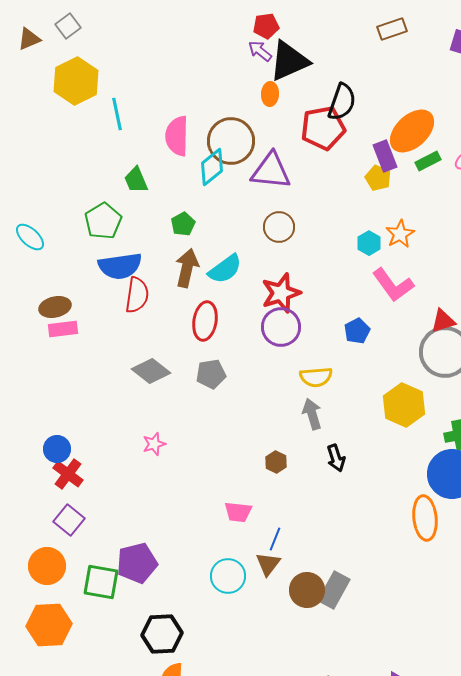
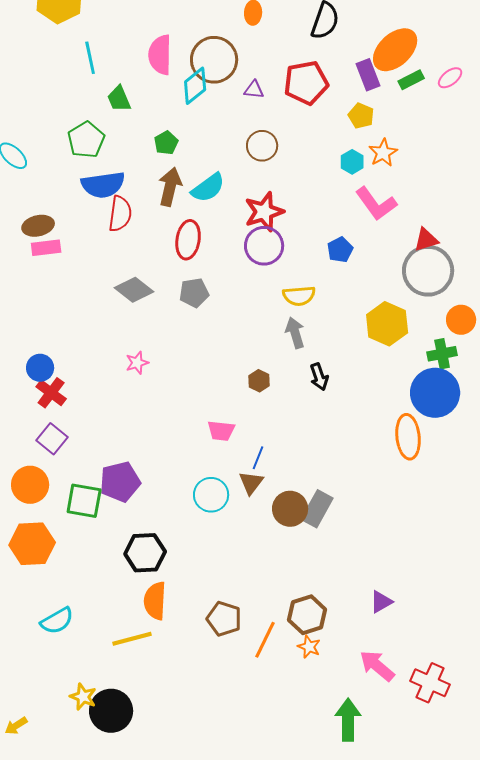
cyan line: (117, 114) -> (90, 58), moved
red pentagon: (323, 128) -> (306, 83), moved
purple triangle: (271, 171) -> (254, 90), size x0.5
yellow pentagon: (378, 178) -> (361, 116), moved

